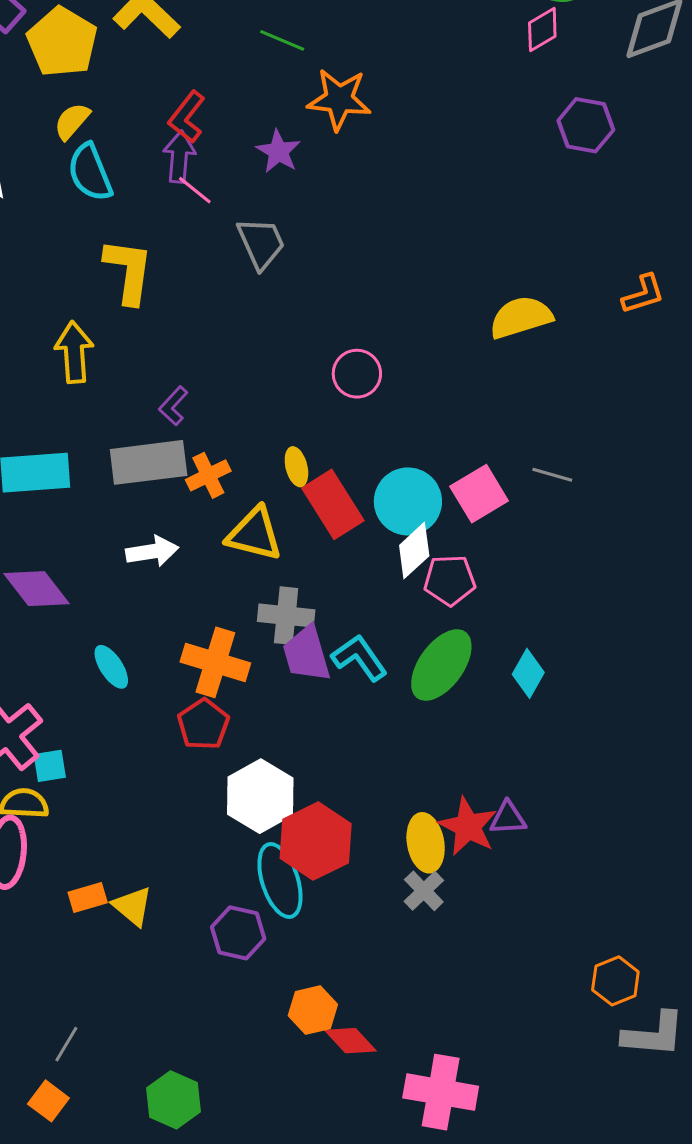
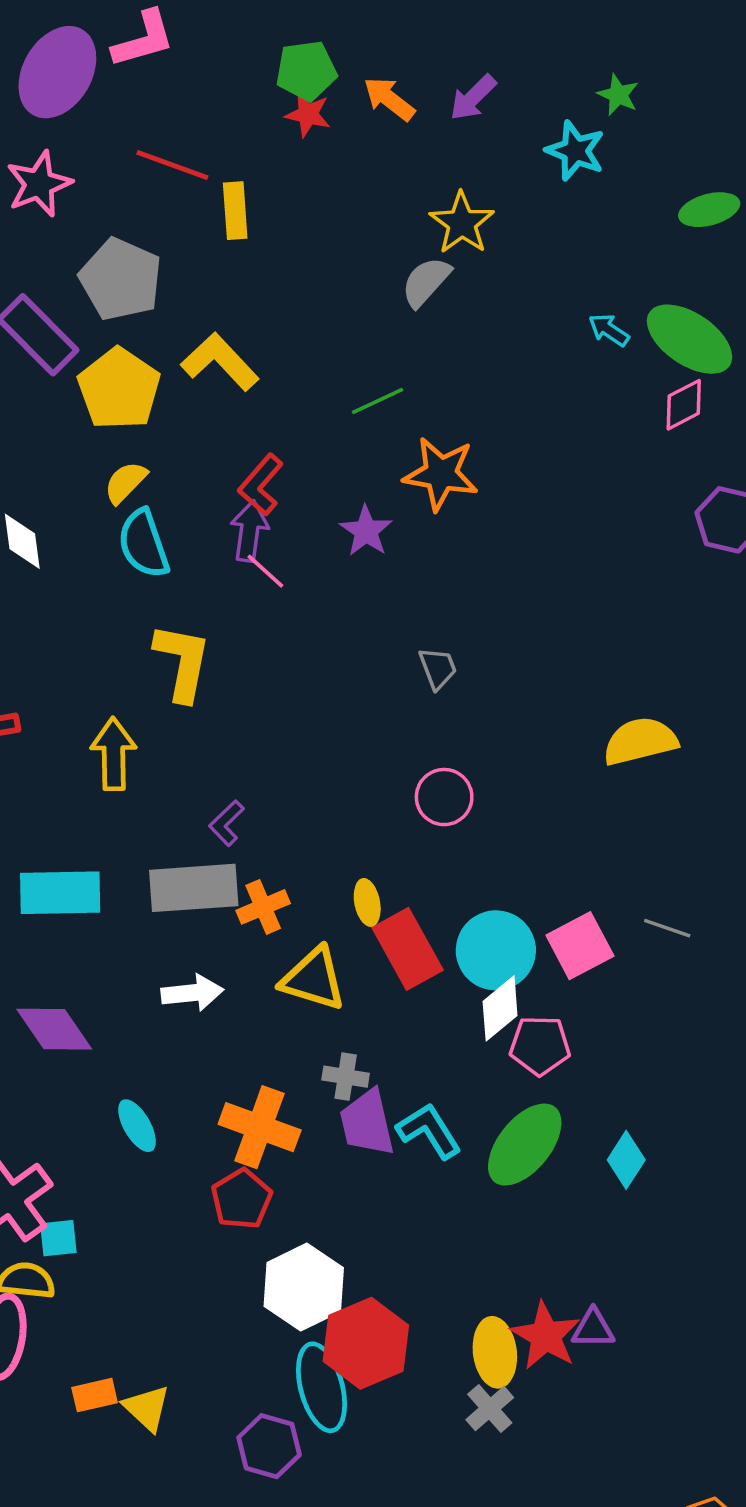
green line: (282, 40) -> (377, 401), turned -51
gray trapezoid: (261, 243) -> (438, 668), moved, size x0.7
gray cross: (286, 616) -> (346, 1077), size x0.7

